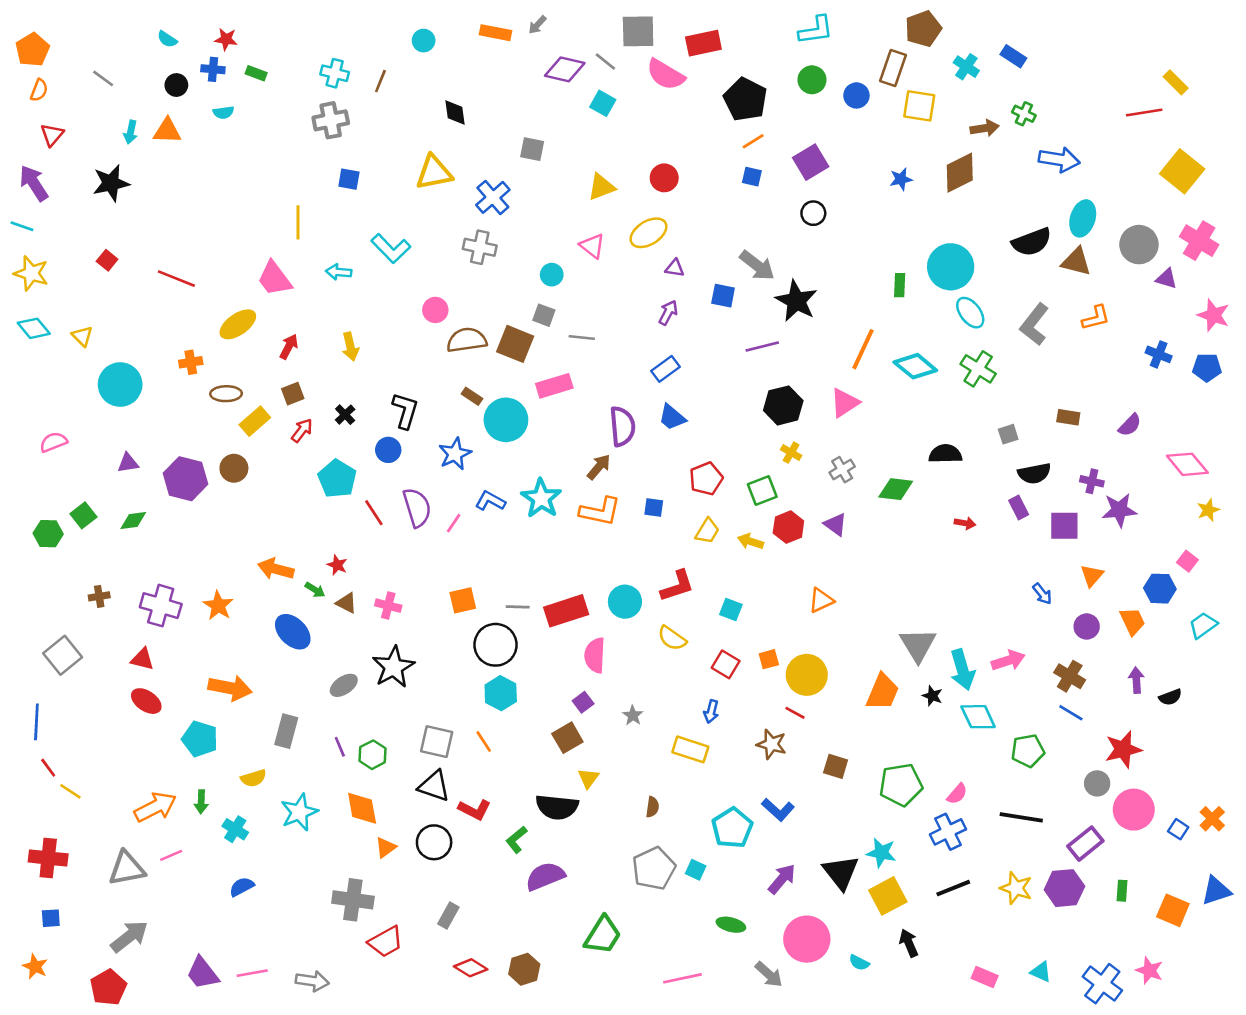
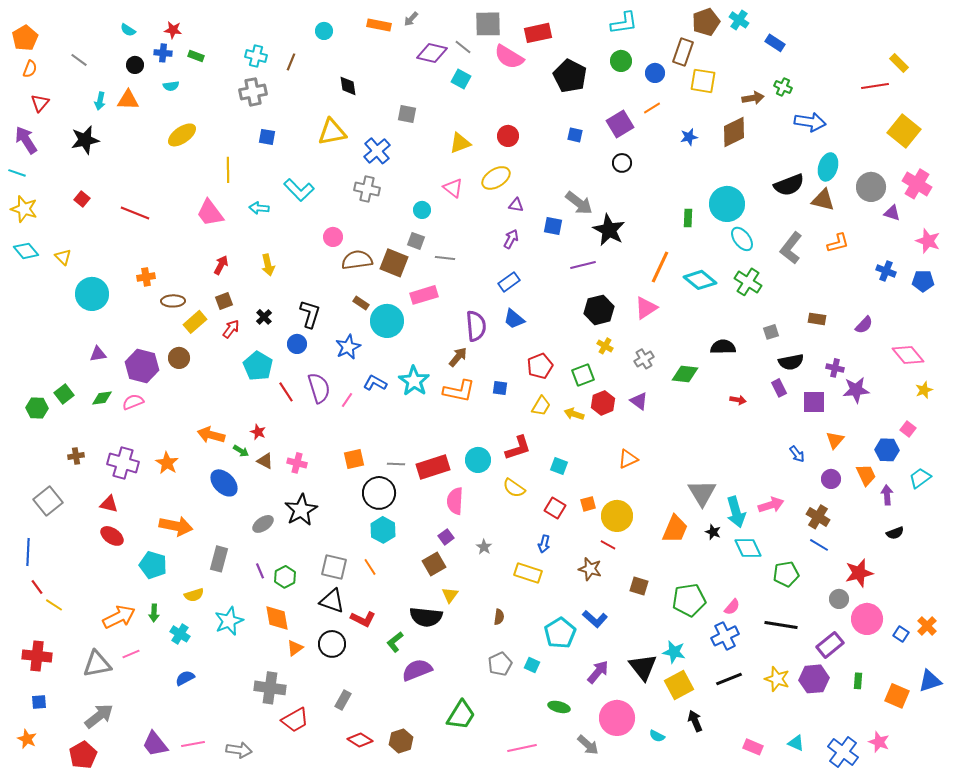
cyan cross: (966, 67) -> (739, 20), moved
orange line: (753, 141) -> (652, 108), moved
yellow ellipse: (238, 324) -> (182, 135), moved
pink semicircle: (53, 442) -> (133, 402), moved
purple arrow: (1136, 680) -> (887, 495), moved
gray pentagon: (654, 868) -> (500, 664), size x0.7

